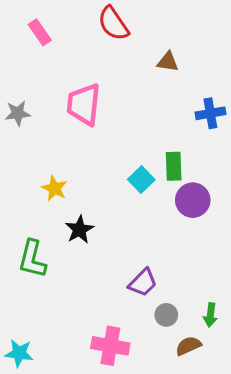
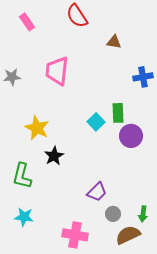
yellow star: (54, 188) -> (37, 128), size x1.4
brown semicircle: (188, 346) -> (128, 235), size x1.4
cyan star: (19, 353) -> (24, 217), moved

